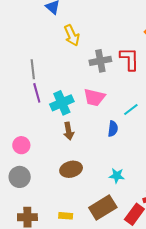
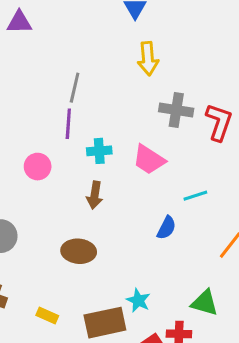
cyan cross: (62, 103) -> (99, 151), size x0.7
blue semicircle: (113, 129) -> (166, 228), moved
pink circle: (21, 145) -> (38, 167), moved
cyan star: (117, 176) -> (138, 300), moved

